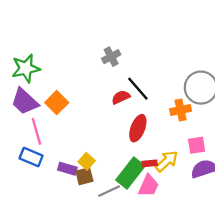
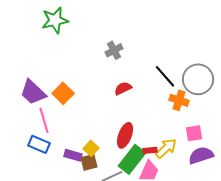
green star: (26, 68) -> (55, 20), moved
black line: (138, 89) -> (165, 76), moved
orange cross: (181, 110) -> (179, 100), turned 30
red ellipse: (138, 128) -> (125, 135), moved

